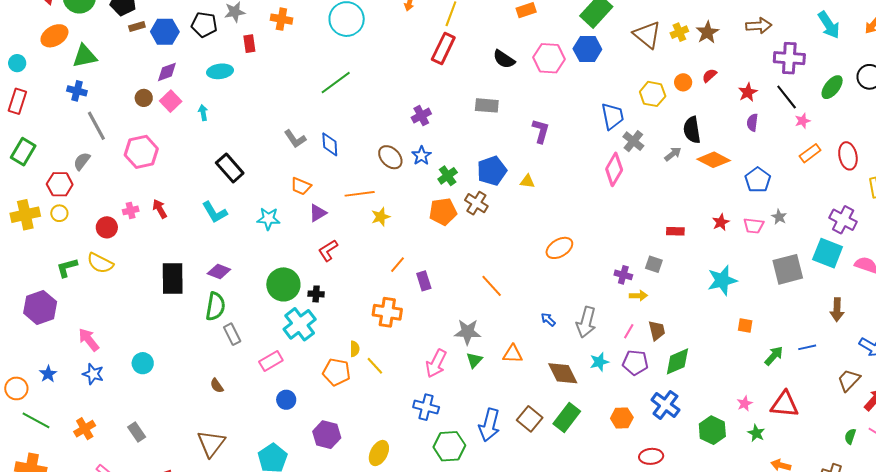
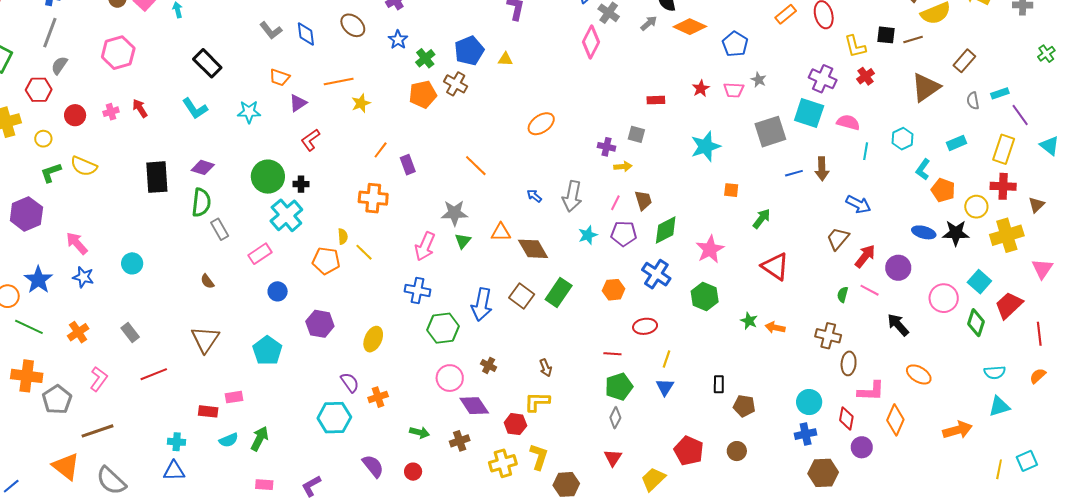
gray line: (96, 126) -> (50, 33), moved, turned 52
brown ellipse: (390, 157) -> (353, 25), moved
yellow circle: (59, 213) -> (43, 139), moved
red circle: (107, 227) -> (75, 115), moved
blue line: (807, 347) -> (794, 173), moved
brown diamond: (563, 373) -> (533, 249), moved
blue star: (48, 374) -> (38, 280), size x1.6
pink star: (745, 404) -> (710, 249), moved, size x1.8
red triangle: (785, 404) -> (775, 266), turned 32
green star: (756, 433) -> (749, 321), moved

